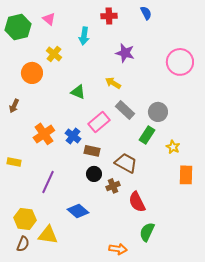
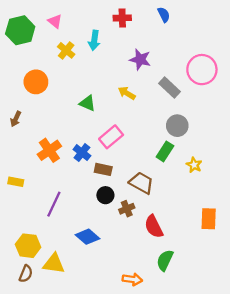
yellow cross: (54, 54) -> (66, 50), moved
gray rectangle: (125, 110) -> (169, 87), moved
orange rectangle: (186, 175) -> (209, 219), moved

